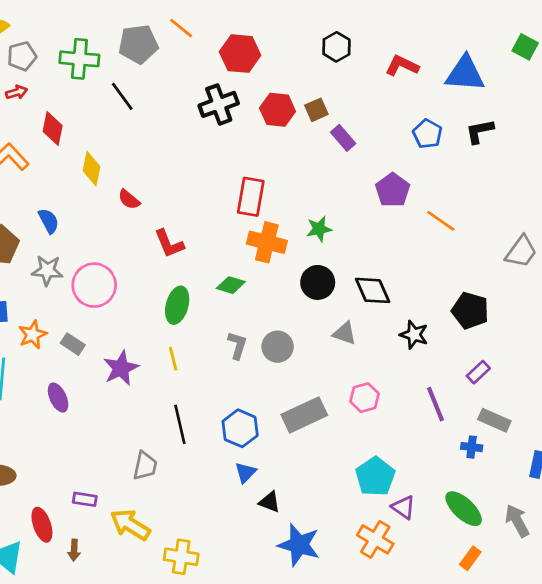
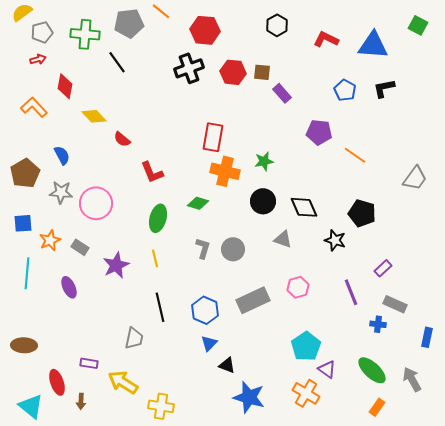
brown square: (316, 110) -> (262, 72), turned 30
yellow diamond: (91, 169) -> (94, 116), turned -55
purple pentagon: (393, 190) -> (319, 132), turned -30
black pentagon: (470, 311) -> (362, 213), moved

